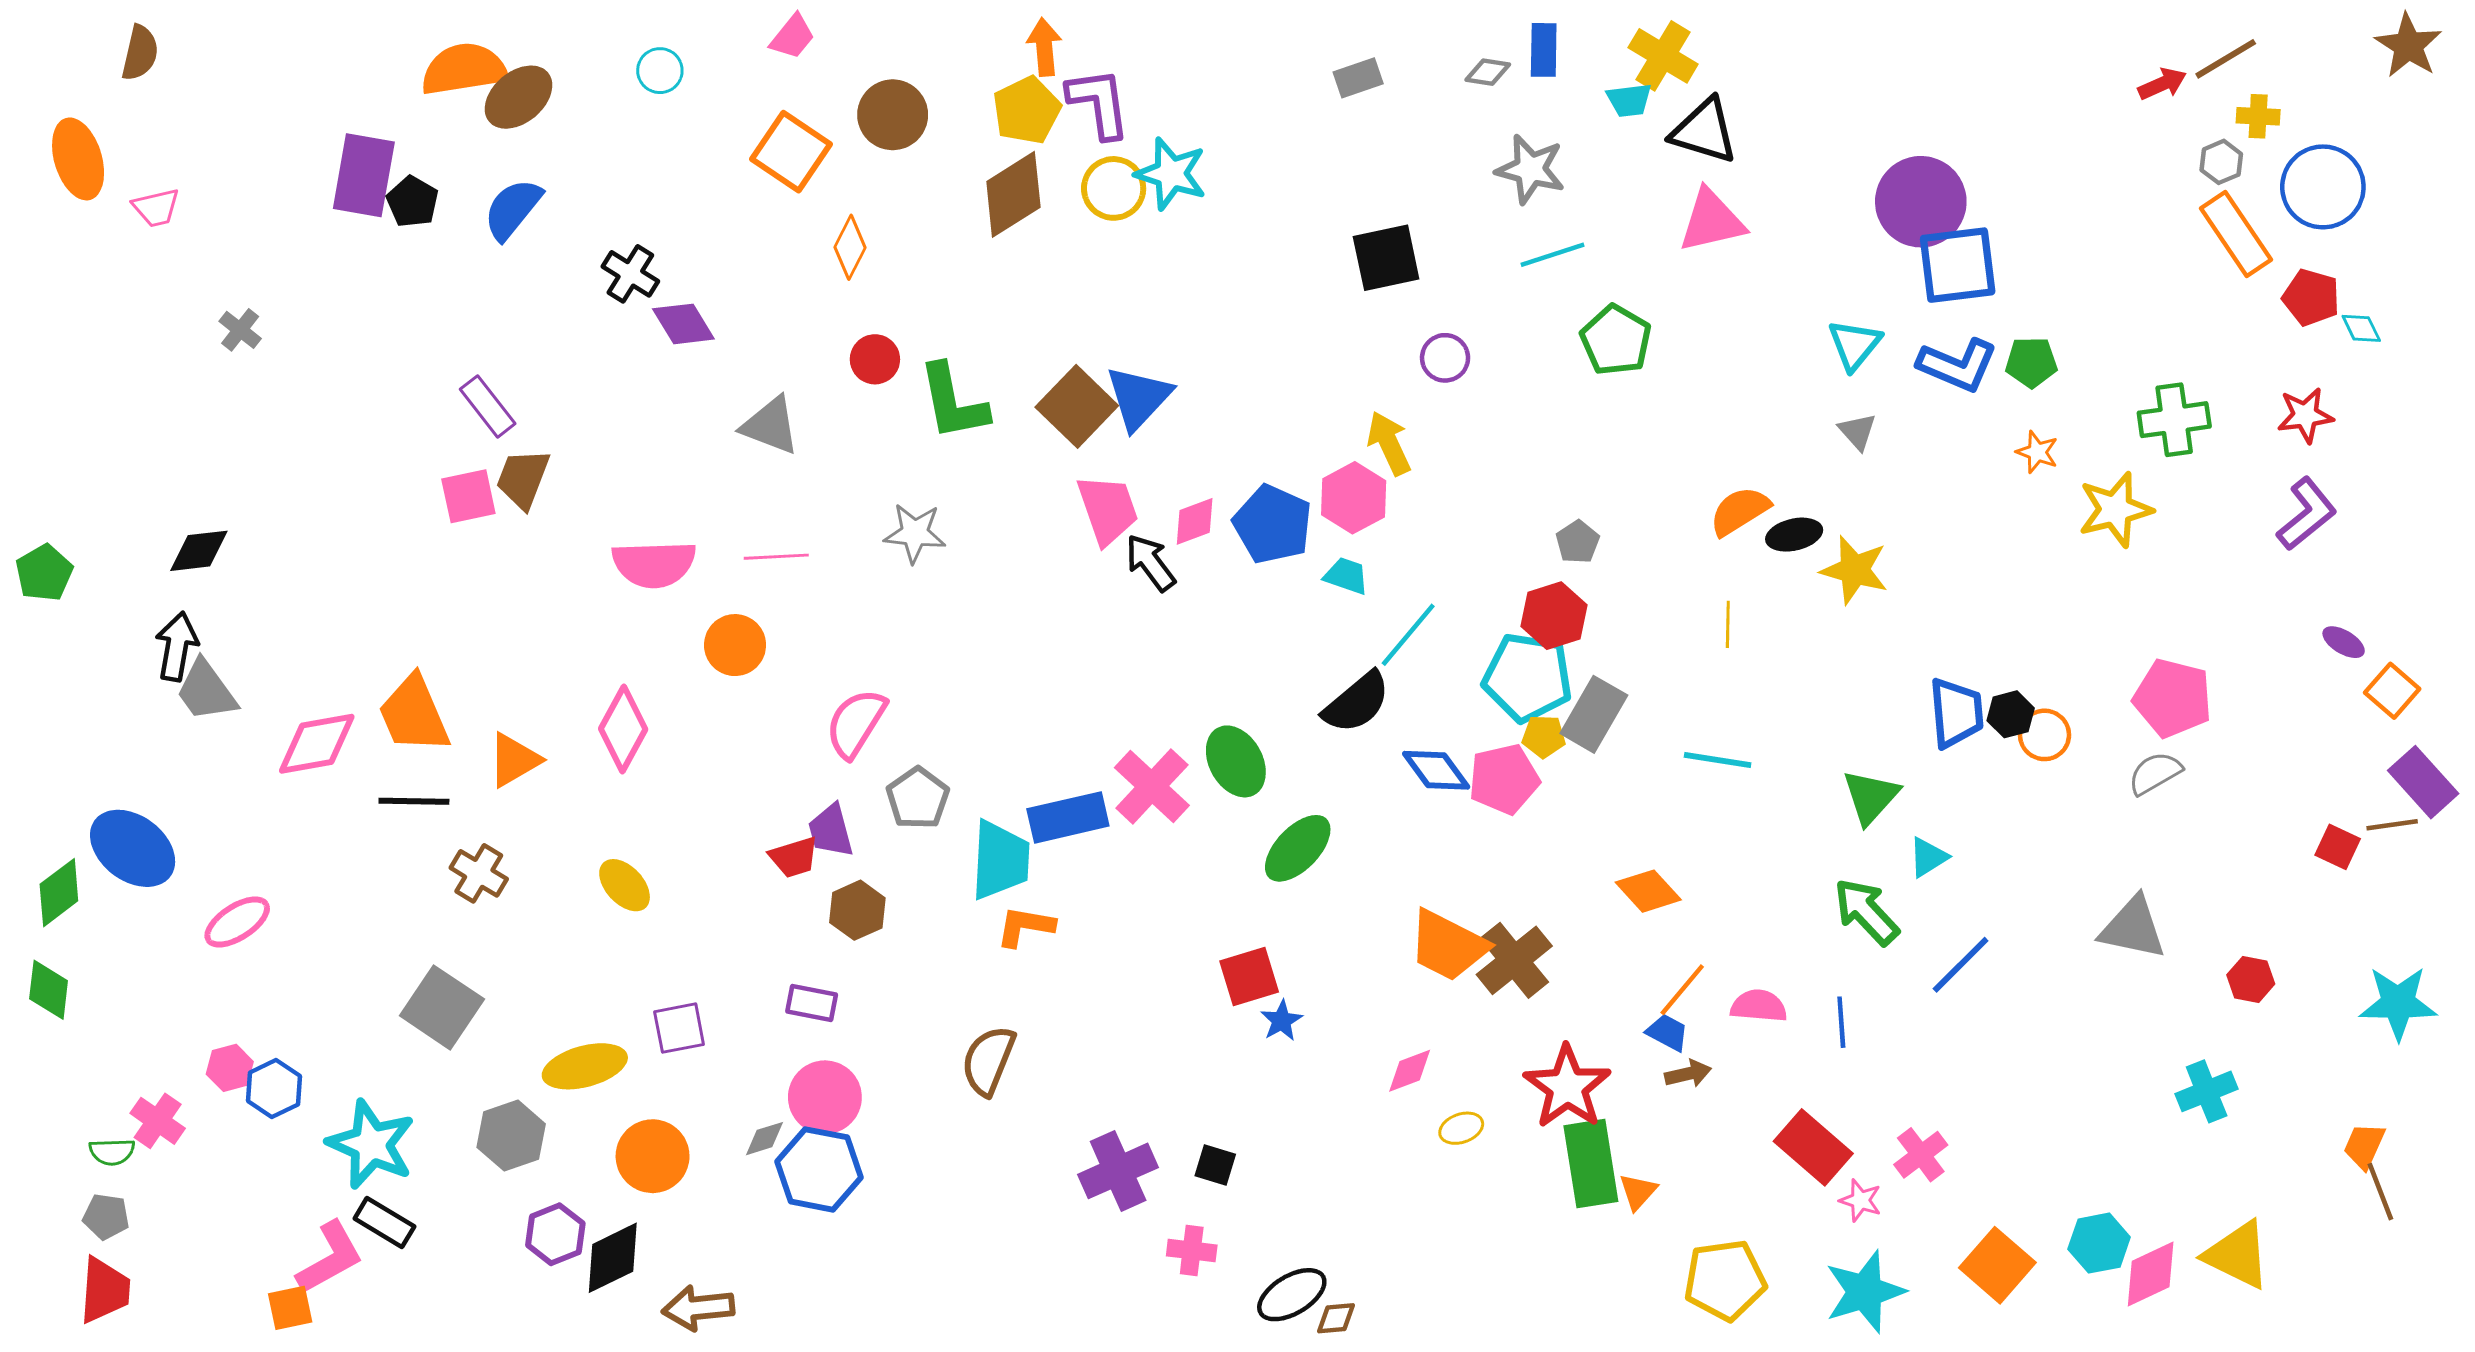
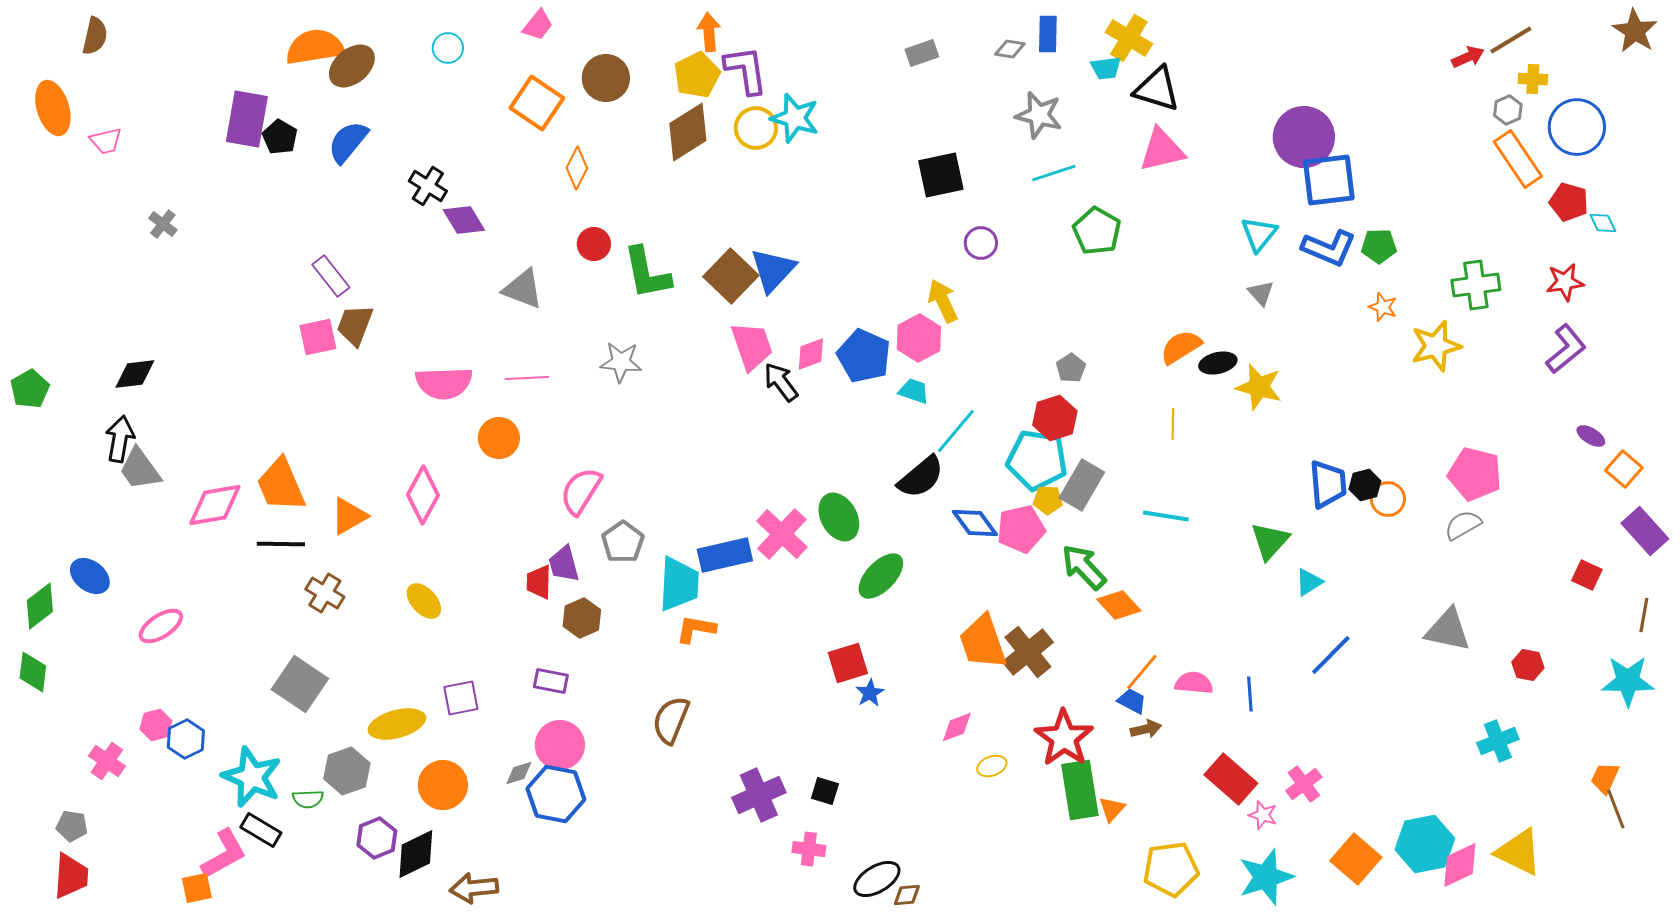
brown line: (2392, 825) -> (1644, 615), moved, turned -72
blue ellipse: (133, 848) -> (90, 576), size x0.7
red trapezoid: (794, 857) -> (539, 582), turned 108
green arrow: (1866, 912) -> (1084, 567), moved
orange trapezoid: (1448, 946) -> (983, 642), turned 44
green semicircle: (112, 1152) -> (308, 799), moved
cyan hexagon: (2099, 1243) -> (1425, 844), size x1.4

